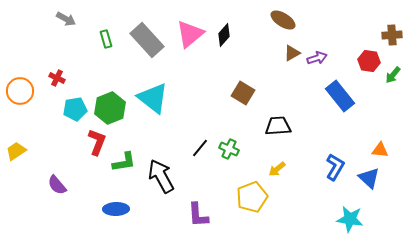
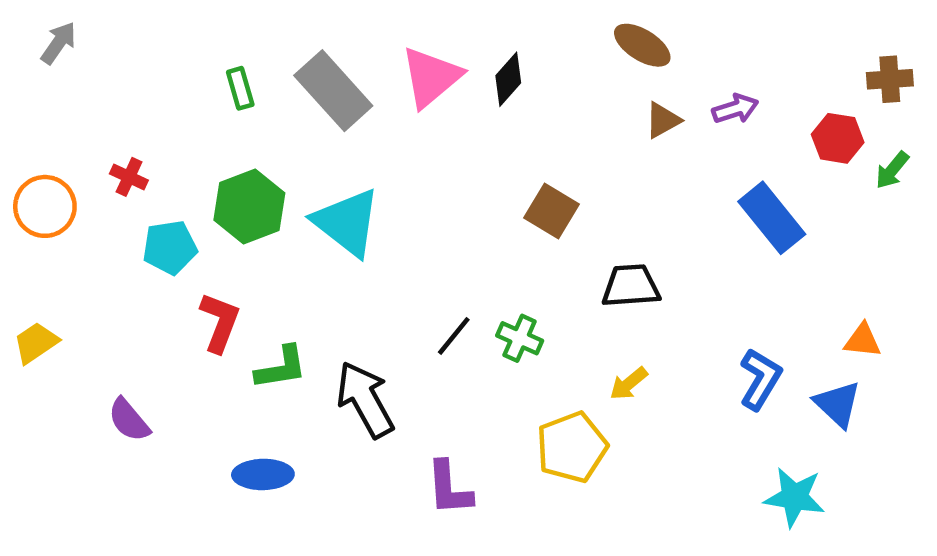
gray arrow: (66, 19) -> (59, 43), moved, turned -84
purple arrow: (317, 58) -> (735, 109), moved
green hexagon: (110, 108) -> (249, 206), moved

